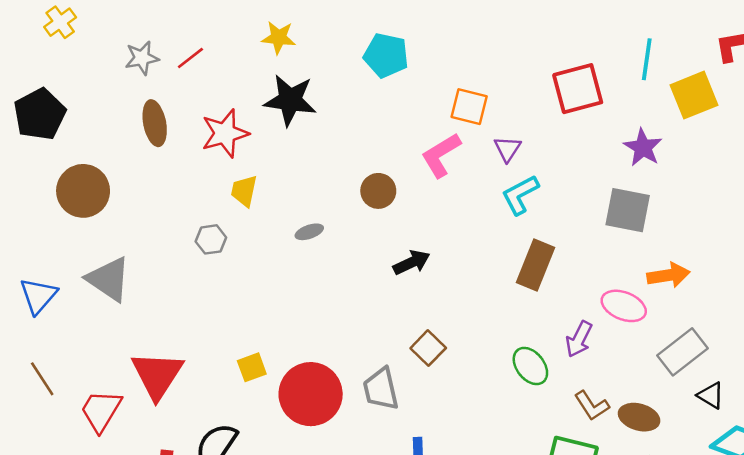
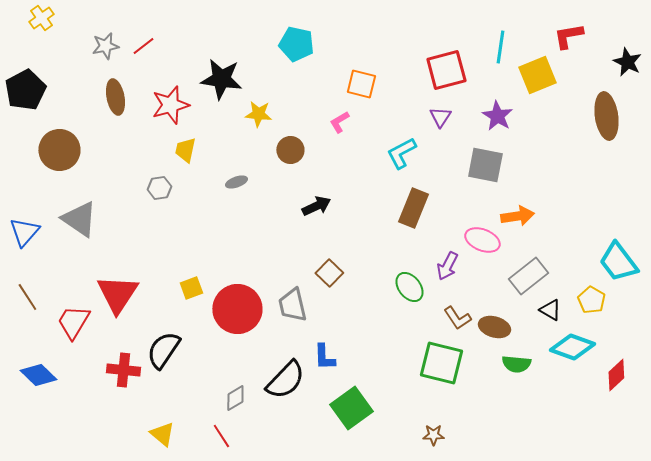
yellow star: (279, 38) -> (258, 114), moved
purple triangle: (507, 149) -> (440, 117), moved
pink L-shape: (441, 155) -> (339, 122), size x0.6

